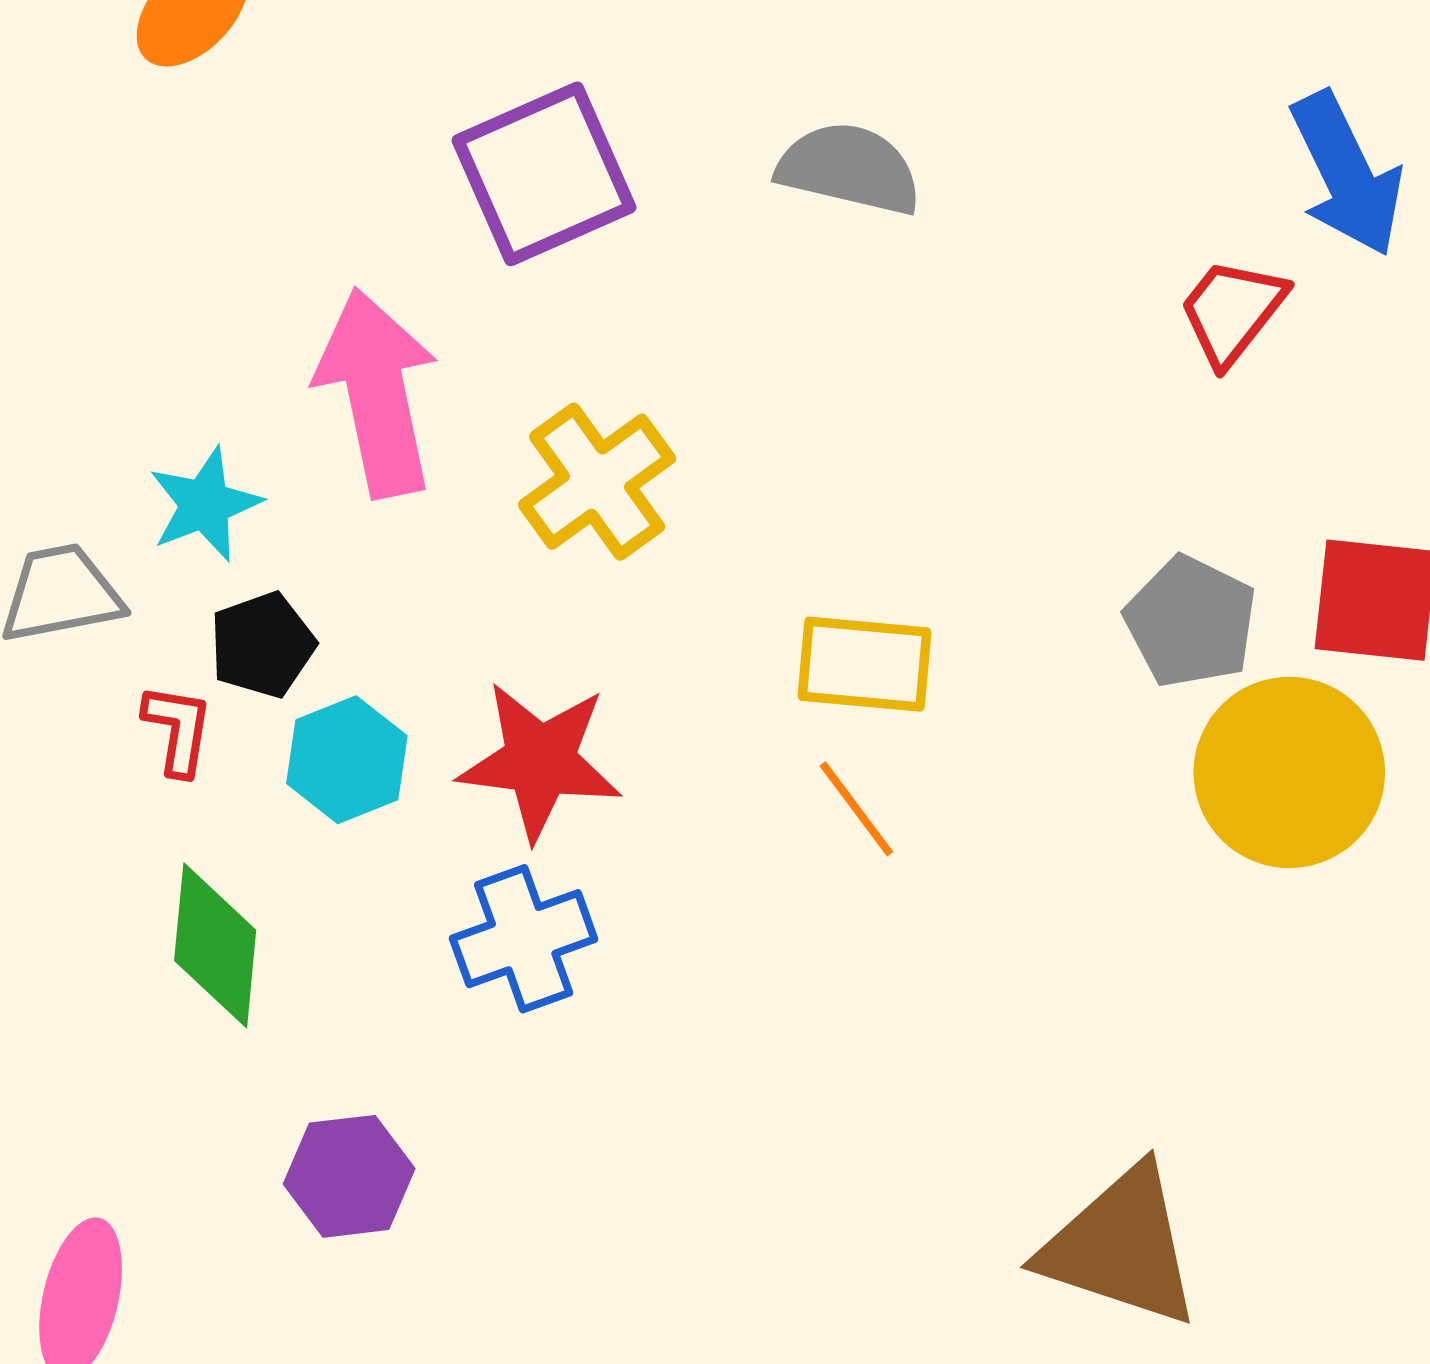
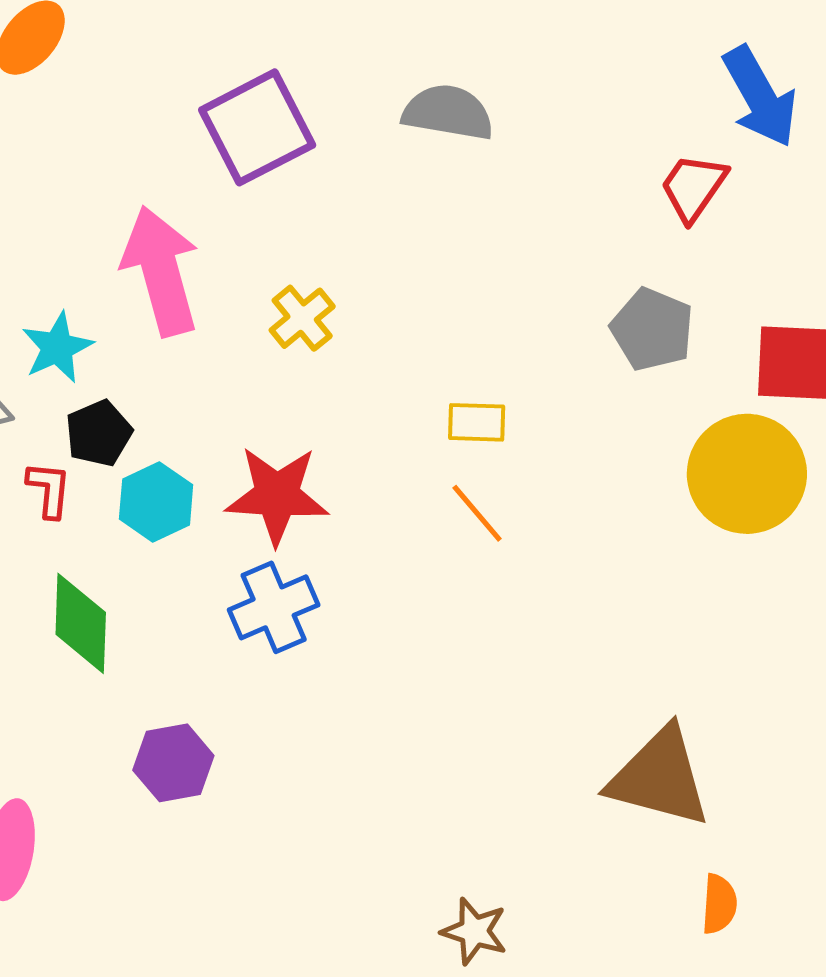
yellow cross: (597, 482) -> (302, 318), size x0.7
gray pentagon: (1191, 622) -> (652, 329), moved
yellow rectangle: (864, 664) -> (477, 422), size x0.7

